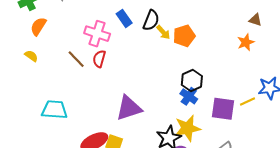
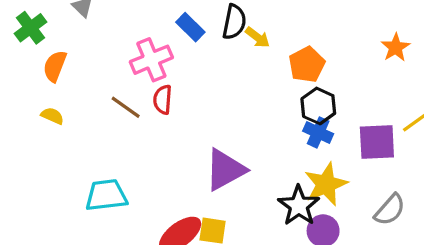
pink cross: (97, 34) -> (151, 60), turned -30
orange pentagon: (184, 36) -> (307, 65), moved
orange star: (246, 42) -> (396, 47), moved

